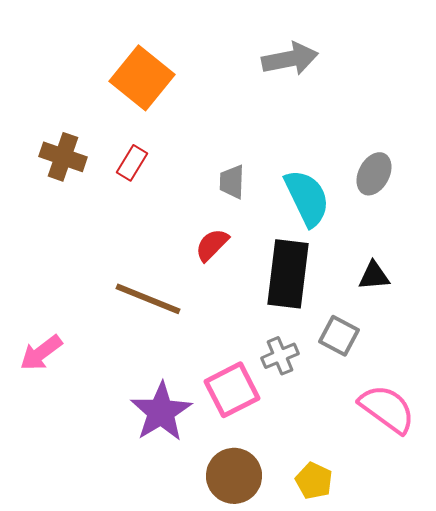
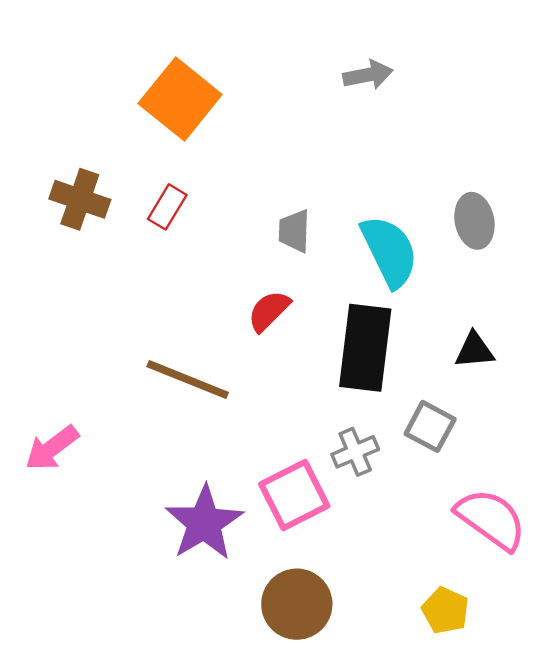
gray arrow: (290, 59) -> (368, 75), size x0.7
gray ellipse: (374, 174) -> (474, 221), turned -39
yellow pentagon: (314, 481) -> (445, 610), moved

